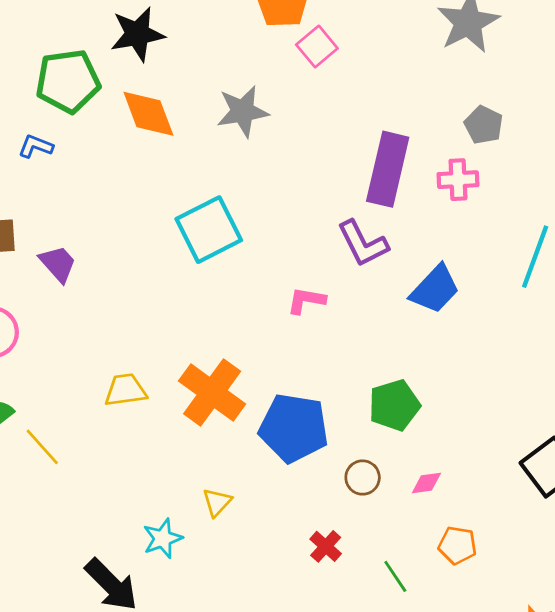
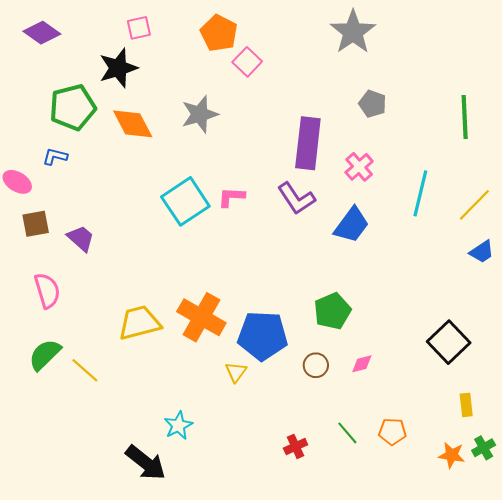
pink cross: (458, 180) -> (359, 167), moved, turned -32
pink L-shape: (306, 300) -> (231, 197), moved
yellow trapezoid: (125, 390) -> (139, 323), size x1.4
yellow triangle: (217, 502) -> (236, 372), moved
orange pentagon: (458, 545) -> (392, 432), moved
red cross: (326, 546) -> (296, 446), moved, turned 30

